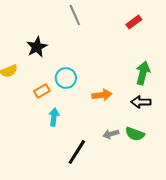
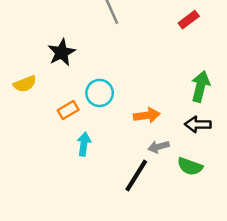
gray arrow: (111, 134) -> (159, 147), moved
black line: (77, 152) -> (136, 176), moved

